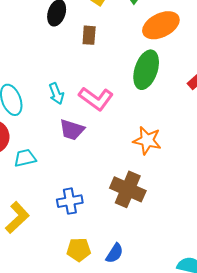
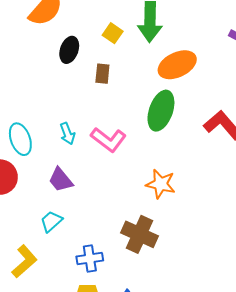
purple trapezoid: (72, 130) -> (61, 180), moved, turned 32
cyan trapezoid: (25, 158) -> (51, 221), moved, turned -30
blue cross: (70, 201) -> (90, 259), moved

